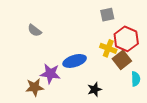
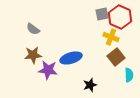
red hexagon: (126, 39) -> (120, 17), moved
yellow cross: (108, 48) -> (111, 37), moved
brown star: (35, 87) -> (33, 55), moved

